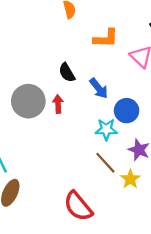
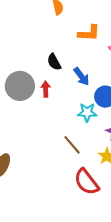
brown line: (105, 163) -> (72, 145), moved
red semicircle: (78, 206) -> (87, 182), moved

